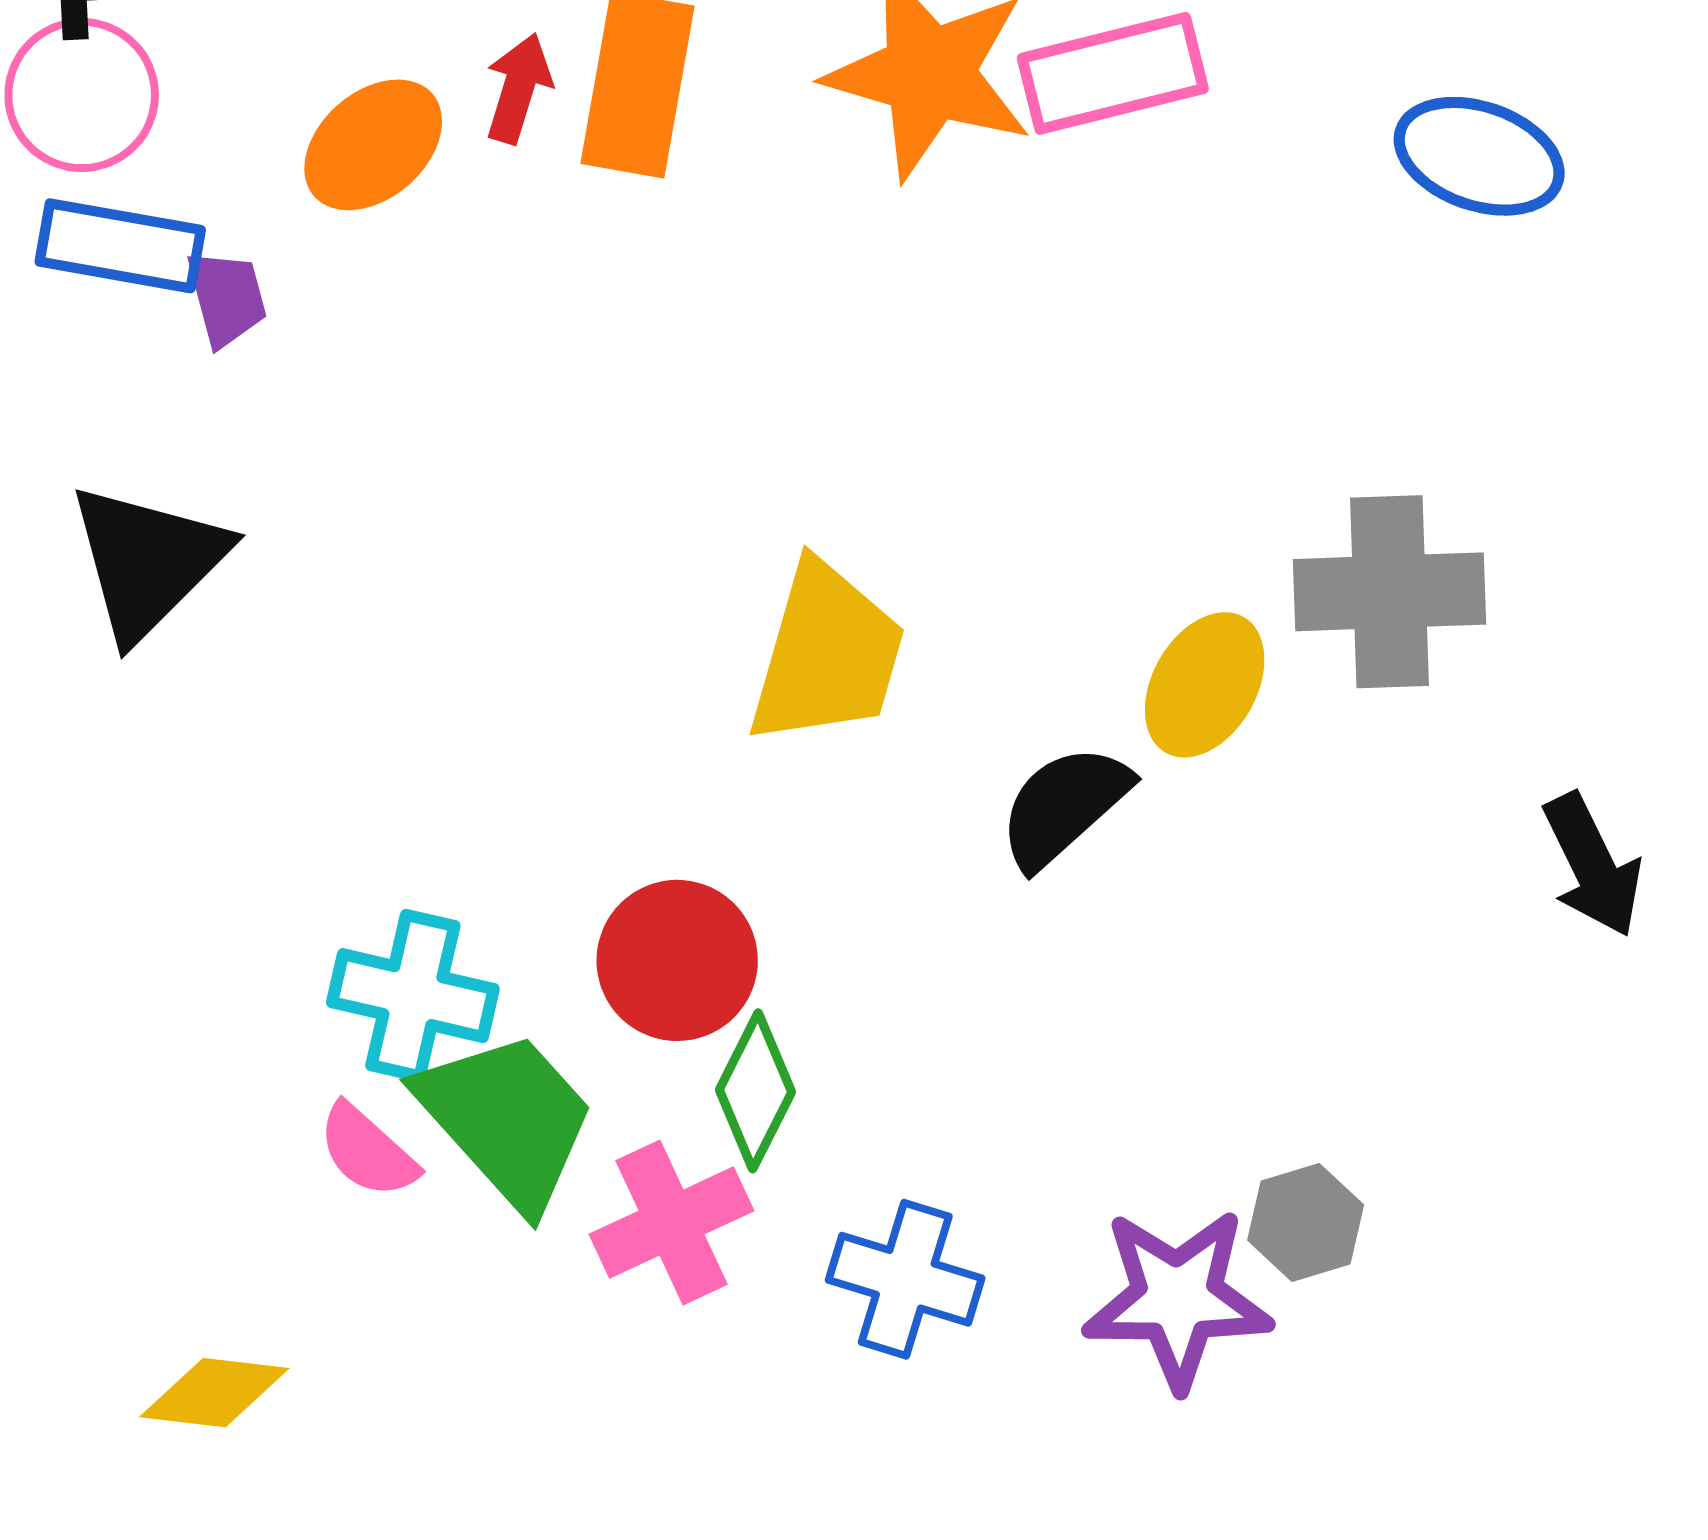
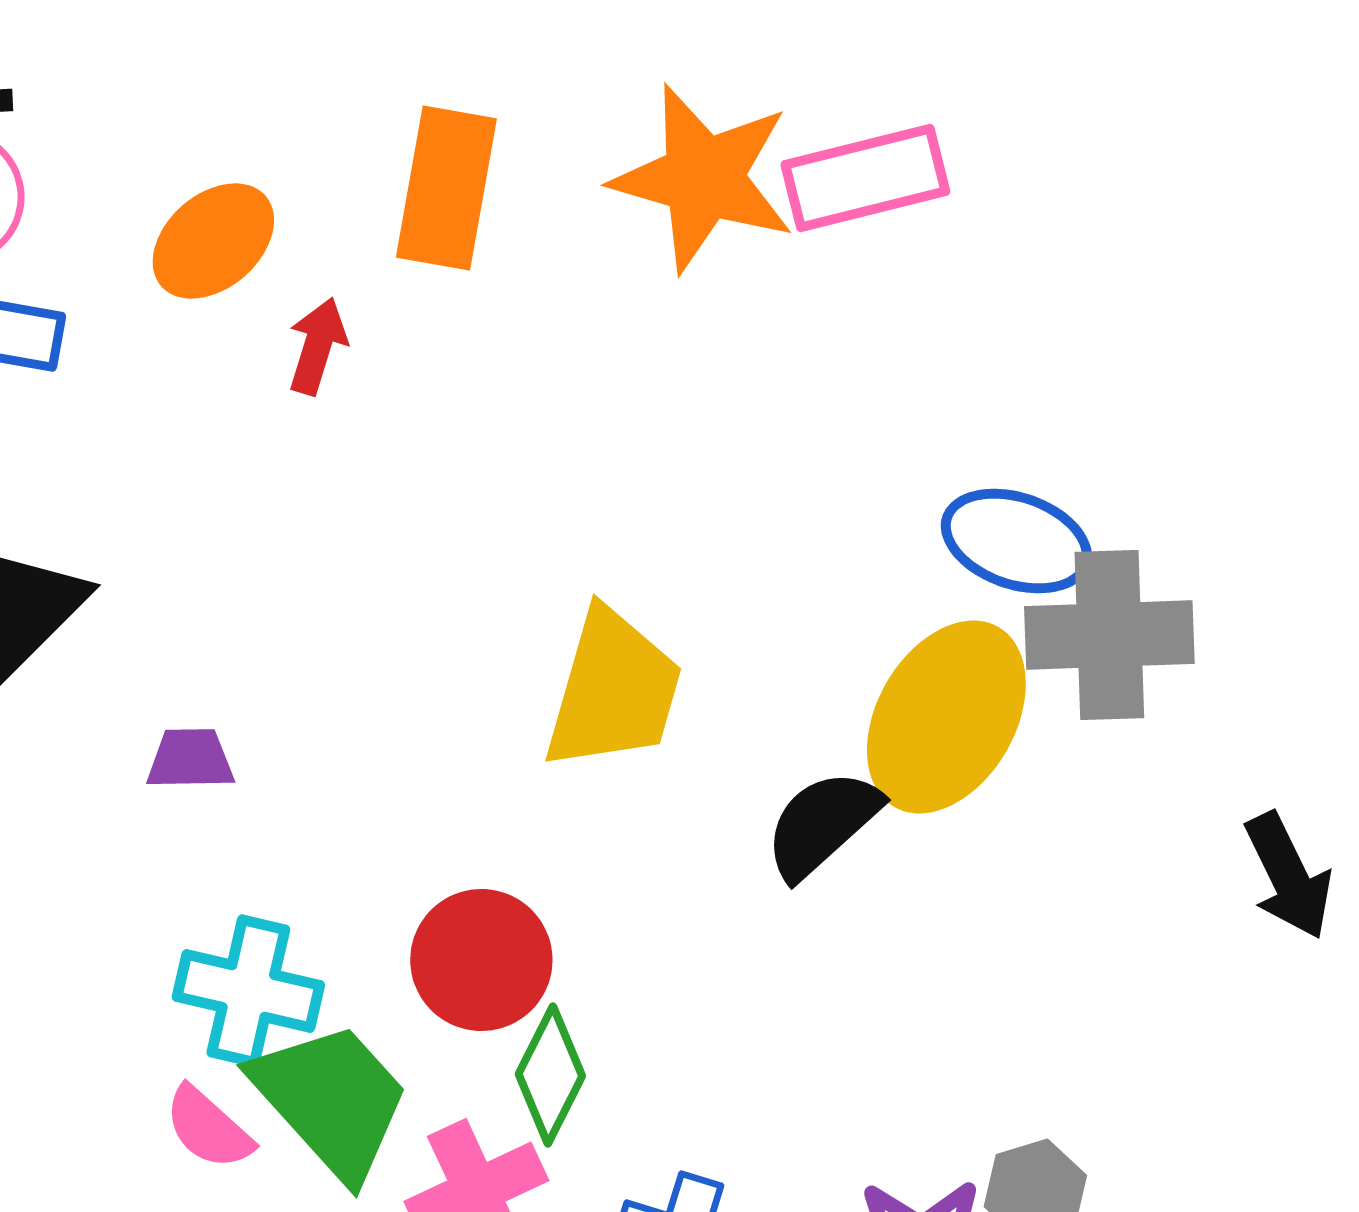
red arrow: (518, 88) -> (317, 346), moved
blue ellipse: (1479, 156) -> (1016, 541), moved
purple trapezoid: (227, 298) -> (190, 759), moved, turned -76
yellow ellipse: (1205, 685) -> (946, 717), size x1.5

